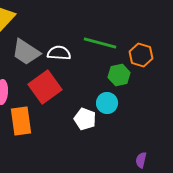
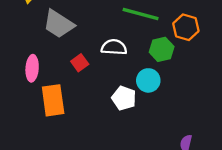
white semicircle: (59, 53) -> (114, 47), moved
red square: (45, 87) -> (80, 63), size x0.5

